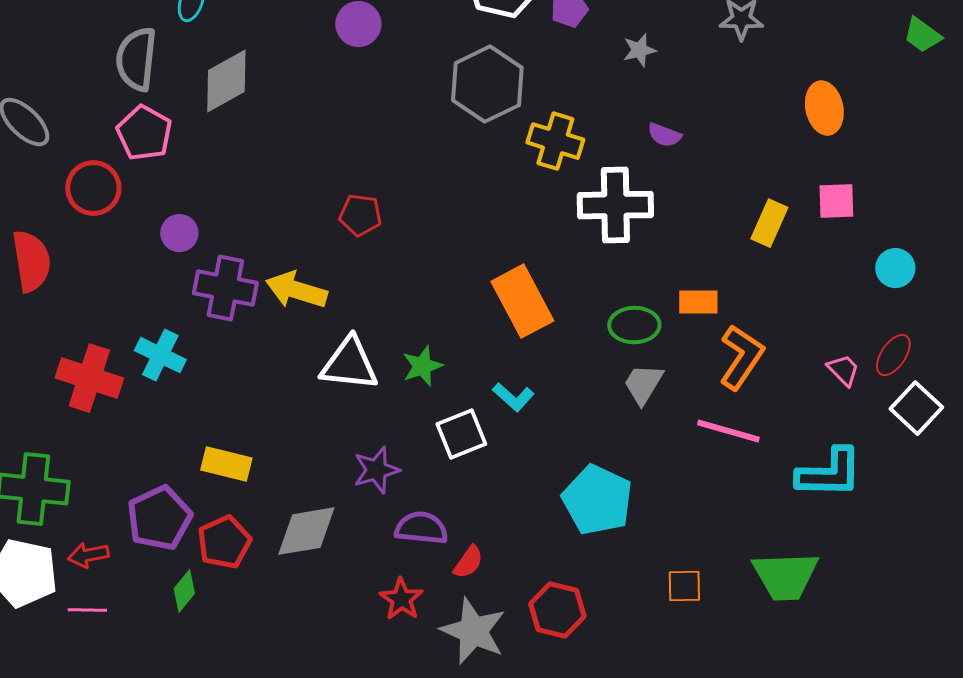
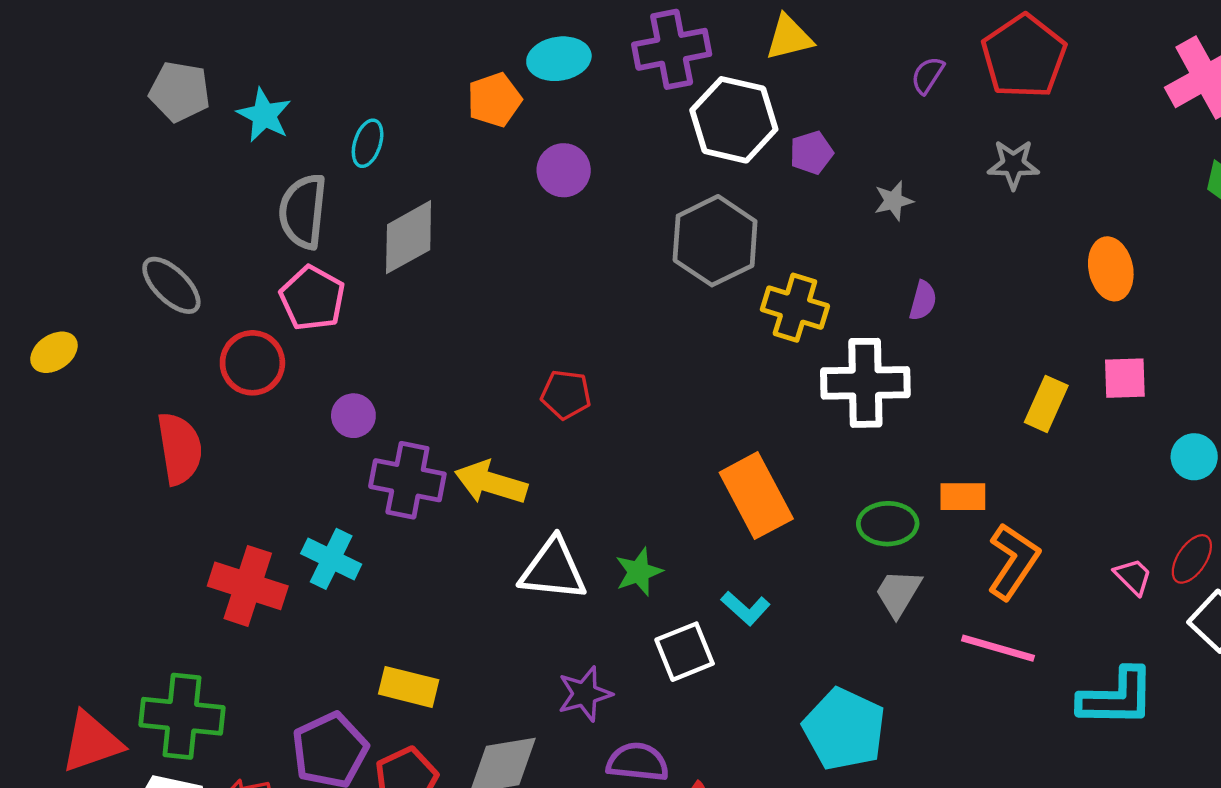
purple semicircle: (664, 135) -> (923, 301), turned -96

